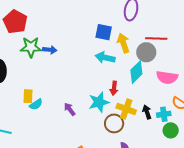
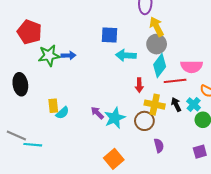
blue square: (104, 32) -> (109, 35), moved
red line: (156, 39) -> (175, 81), moved
yellow arrow: (123, 43) -> (157, 27), moved
gray circle: (146, 52) -> (157, 44), moved
cyan star: (99, 102) -> (115, 118), moved
cyan cross: (164, 114) -> (194, 104), turned -32

